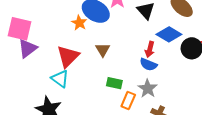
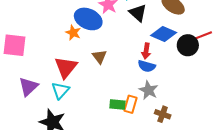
purple triangle: (27, 48) -> (28, 87), moved
cyan triangle: (60, 79) -> (60, 90), turned 42
green rectangle: (114, 83) -> (117, 104), moved

